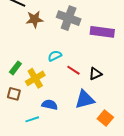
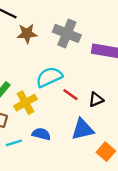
cyan semicircle: (55, 56) -> (49, 77), size x1.6
cyan line: (32, 119) -> (14, 143), moved

